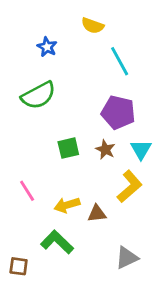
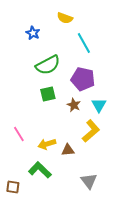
green semicircle: (38, 95) -> (48, 65), moved
green square: (68, 148) -> (48, 94), moved
gray triangle: (127, 258) -> (89, 181), turned -42

